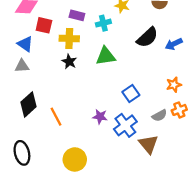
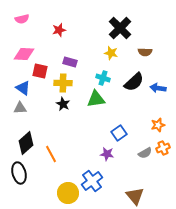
cyan cross: (103, 23) -> (103, 78), moved, turned 32
blue arrow: (174, 44) -> (158, 88), turned 35
purple star: (100, 117) -> (107, 154), moved
blue cross: (125, 125) -> (92, 181), moved
brown triangle: (148, 144) -> (135, 196), moved
black ellipse: (22, 153) -> (19, 173), moved

